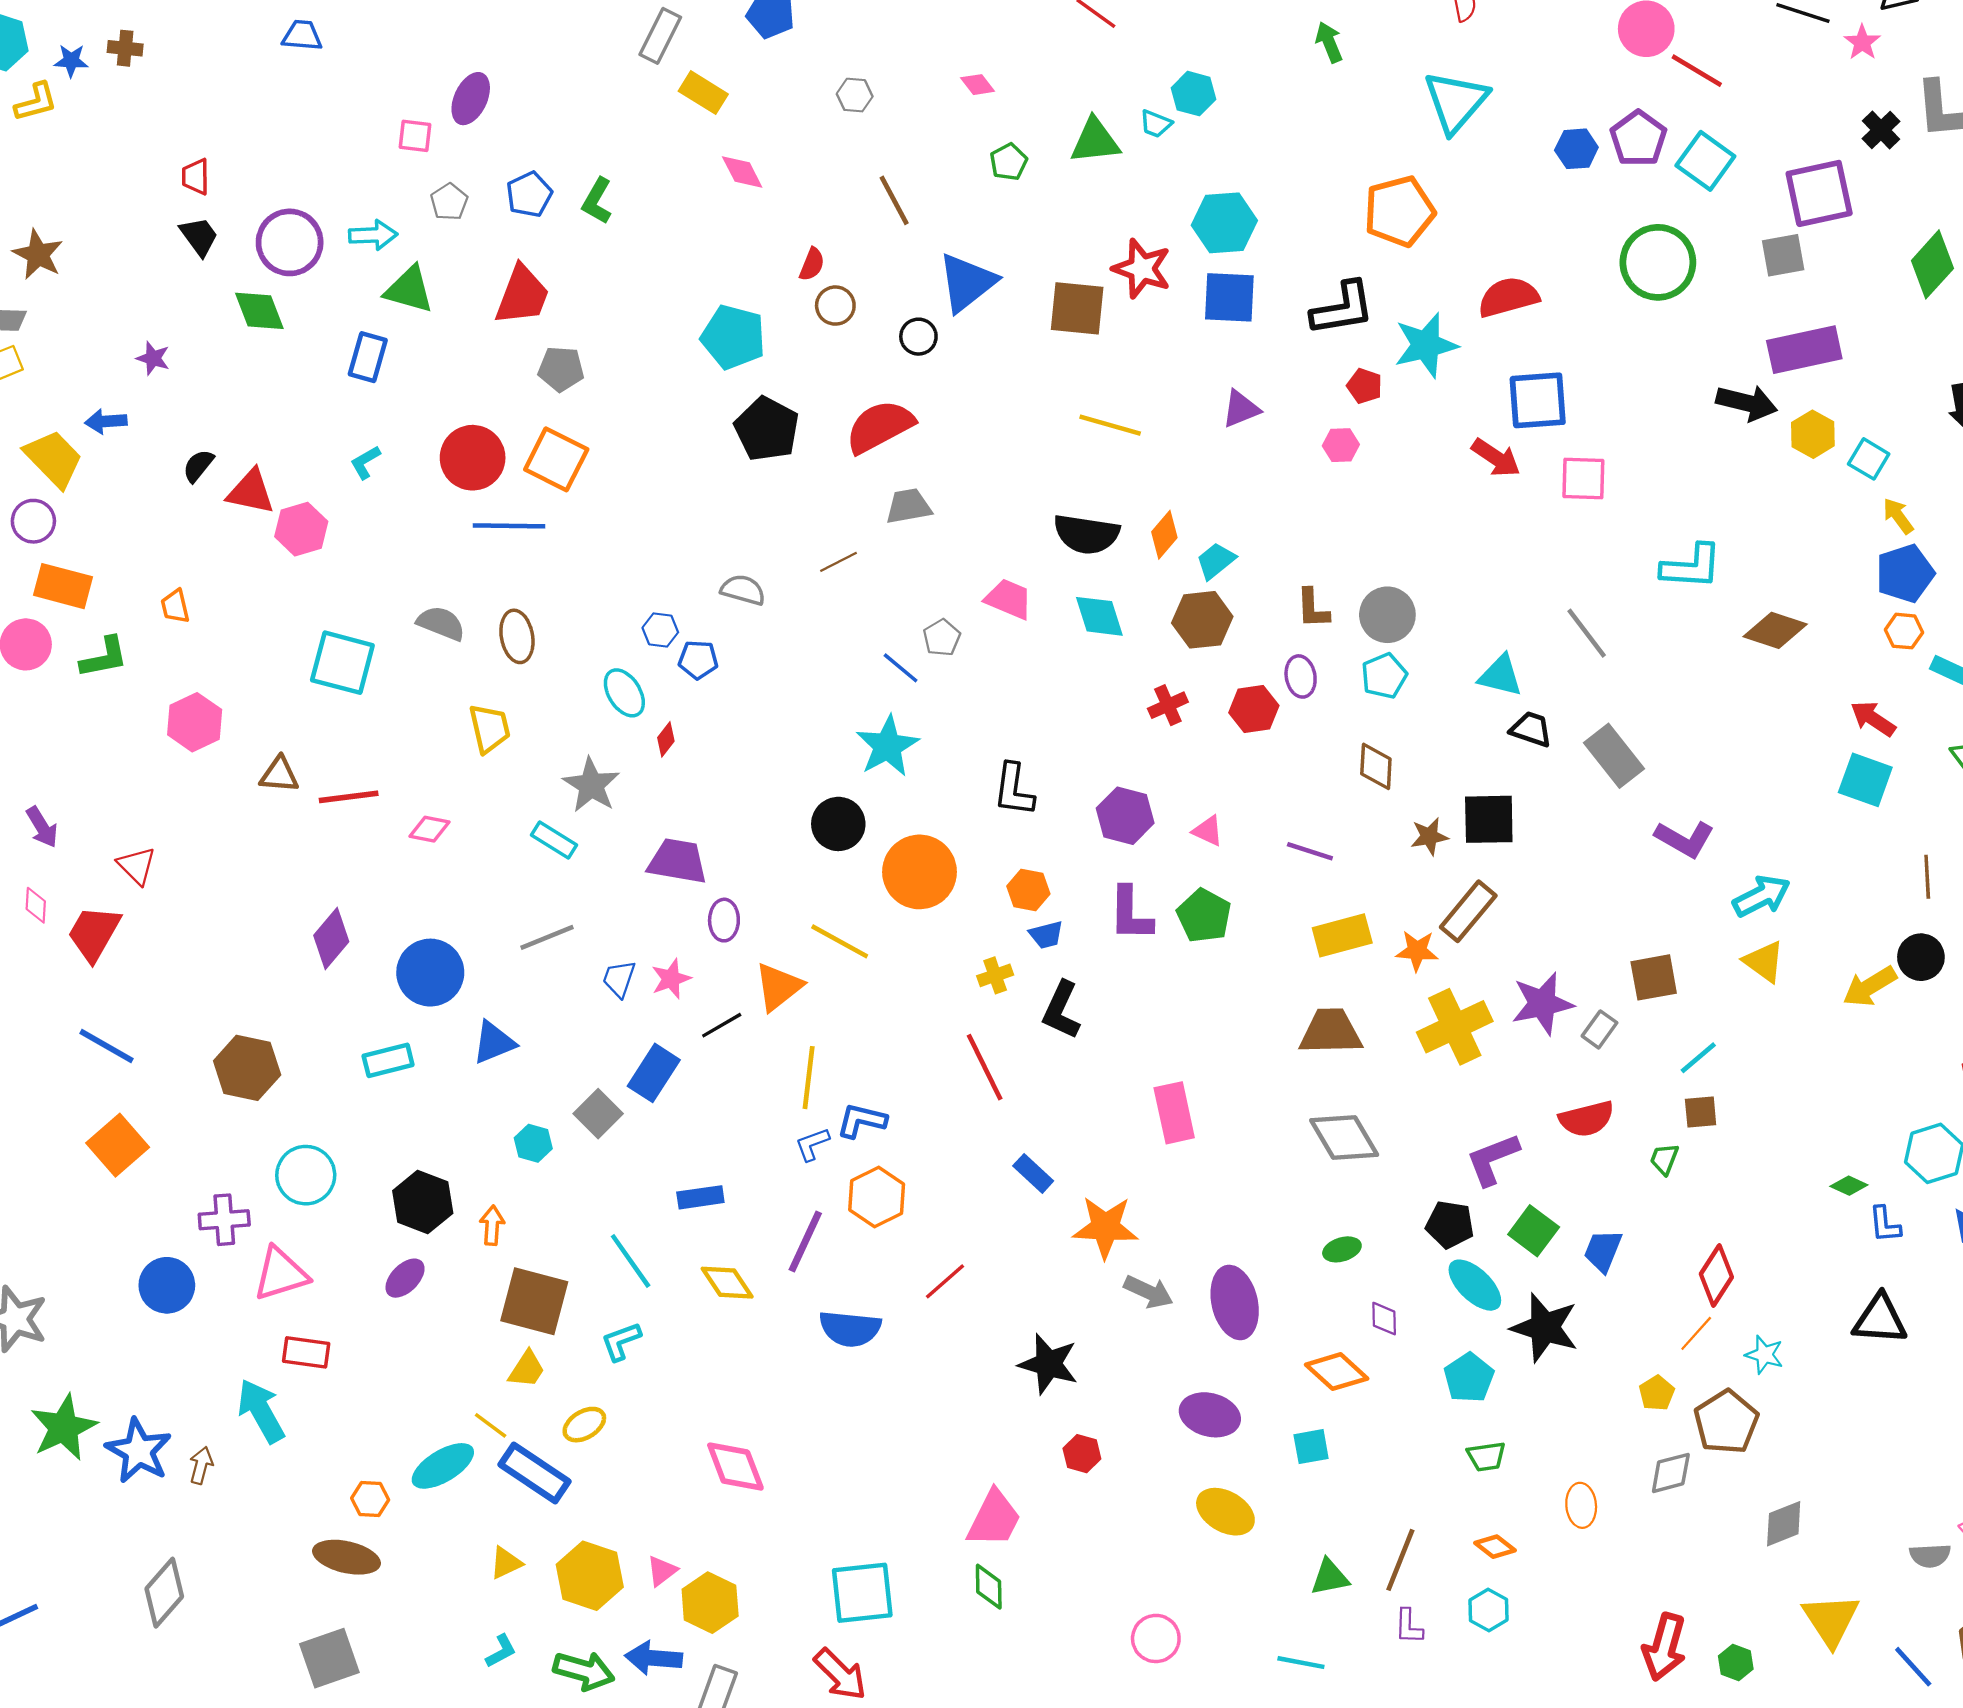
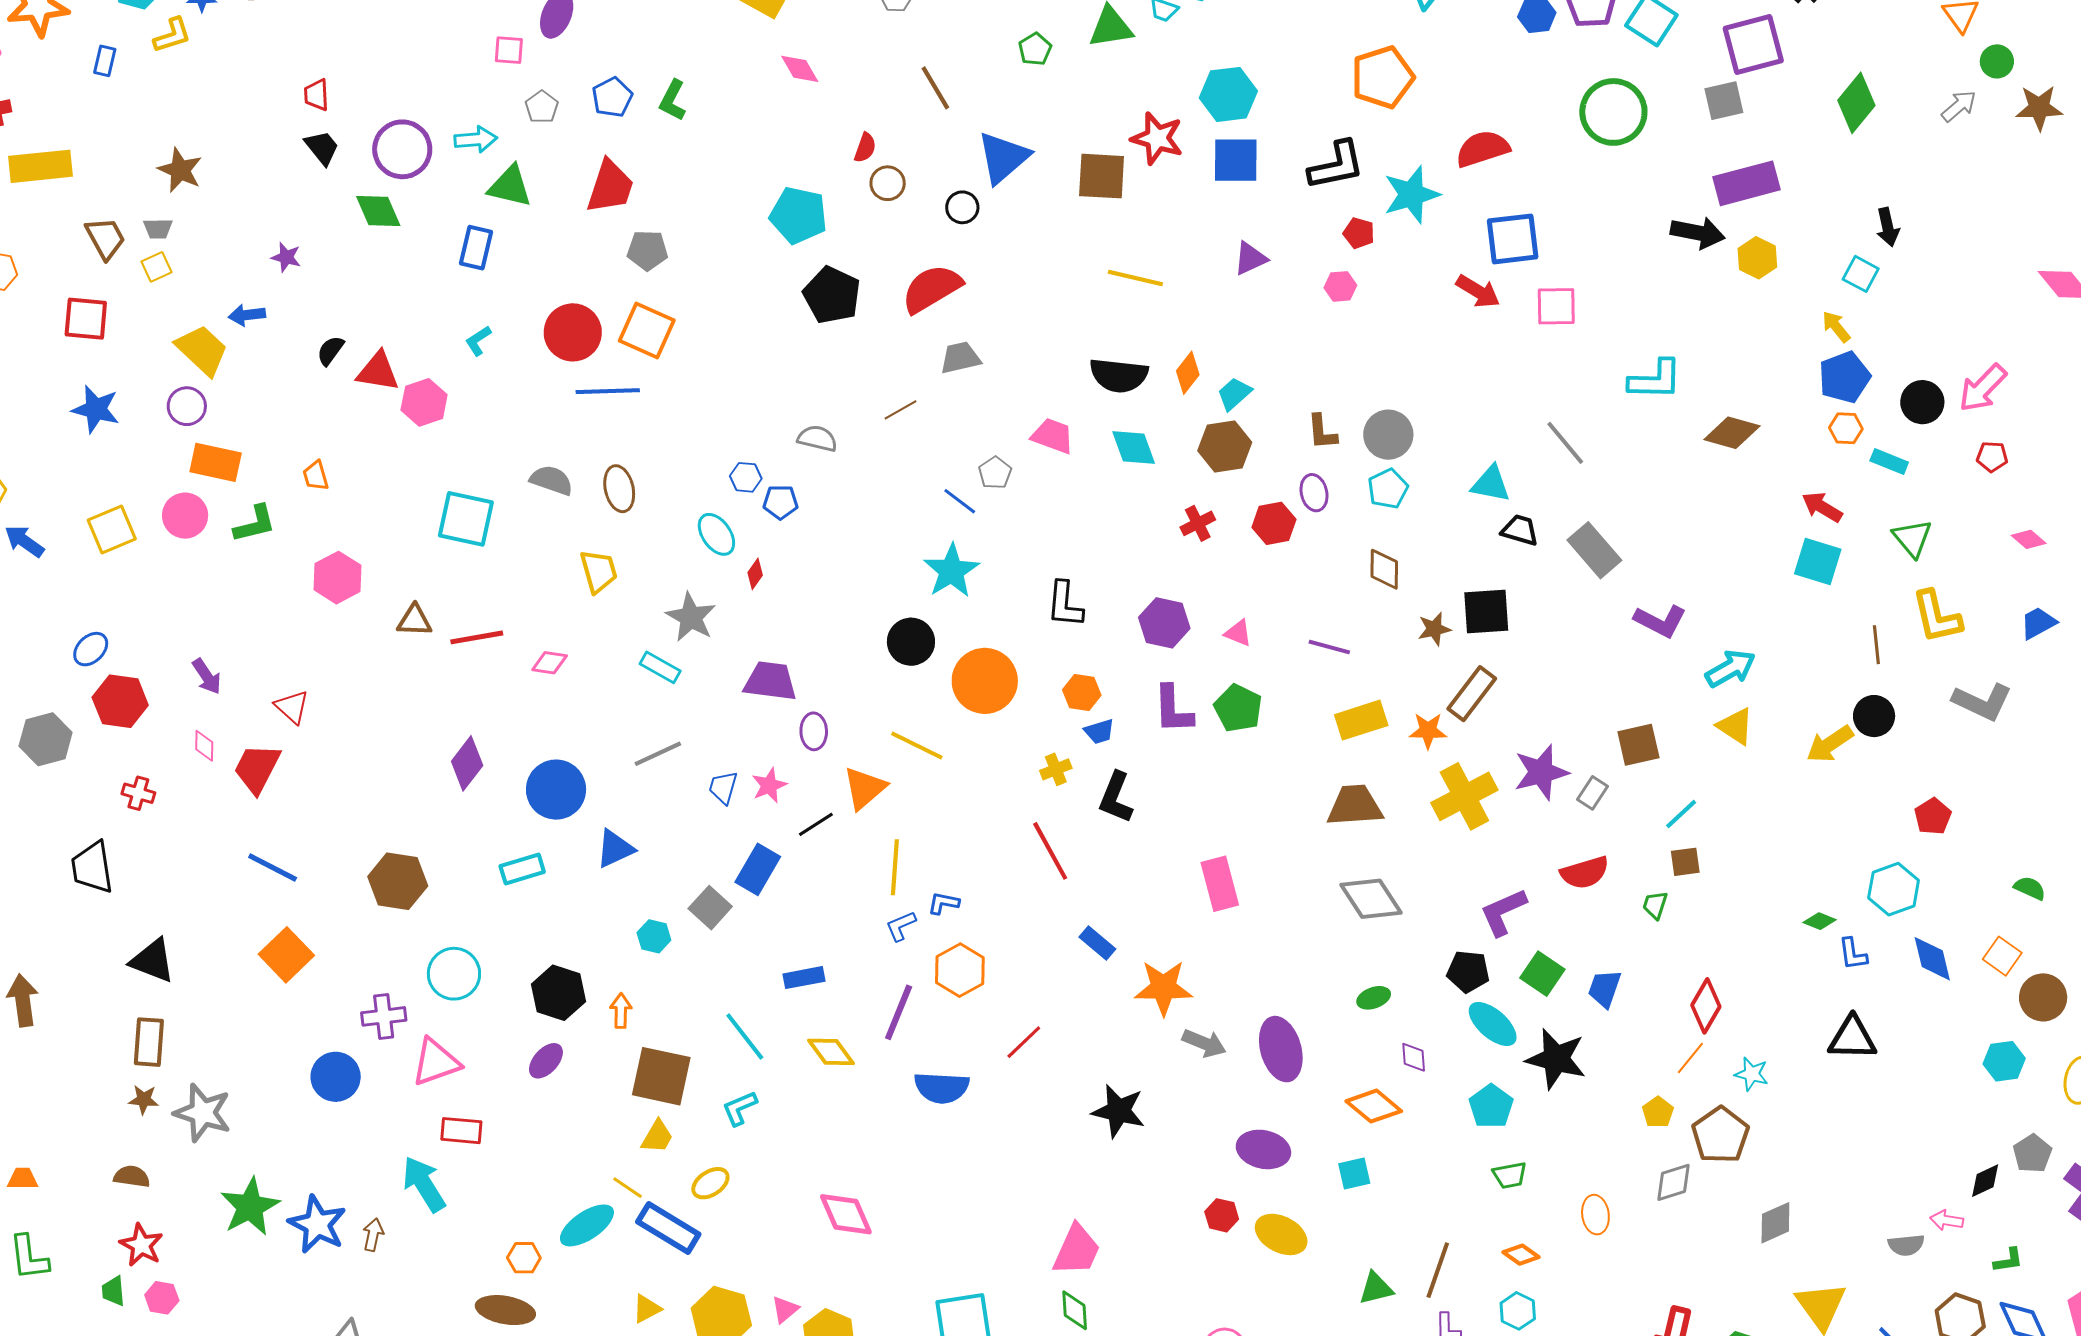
cyan square: (1869, 459) -> (1861, 274), moved
blue L-shape: (861, 1121) -> (943, 903), size x0.7
red hexagon: (1082, 1454) -> (1222, 1215), moved

